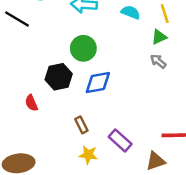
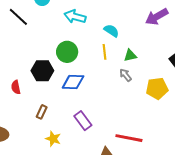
yellow line: (165, 14) -> (104, 52), moved
brown rectangle: (81, 125) -> (42, 112), moved, turned 40
purple rectangle: (120, 140) -> (83, 121), moved

